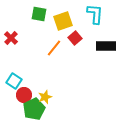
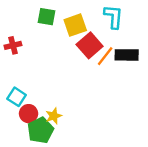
red cross: (11, 38) -> (13, 45), turned 32
red square: (75, 38) -> (90, 45), size x1.5
orange line: (54, 48) -> (105, 56), moved

